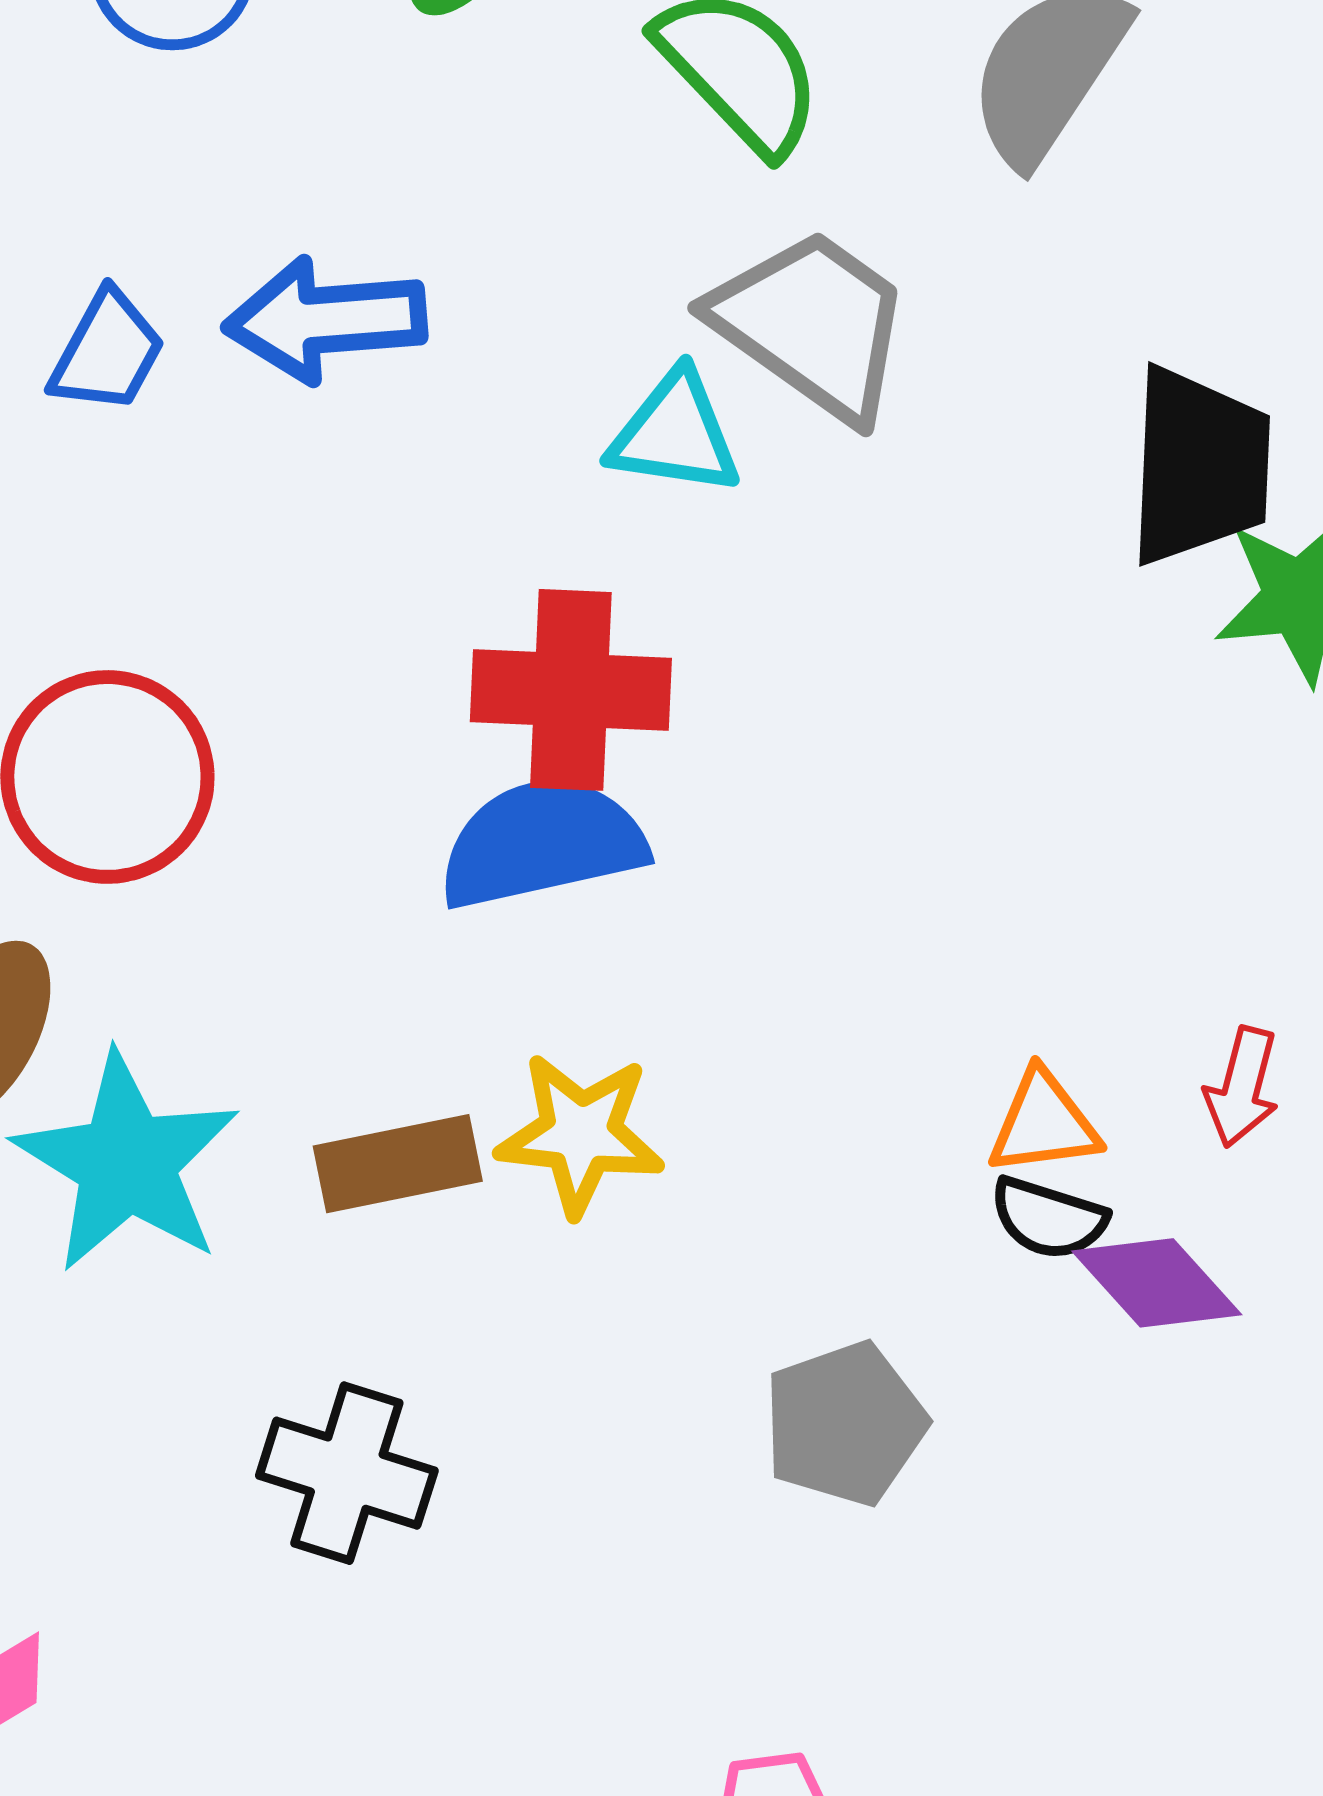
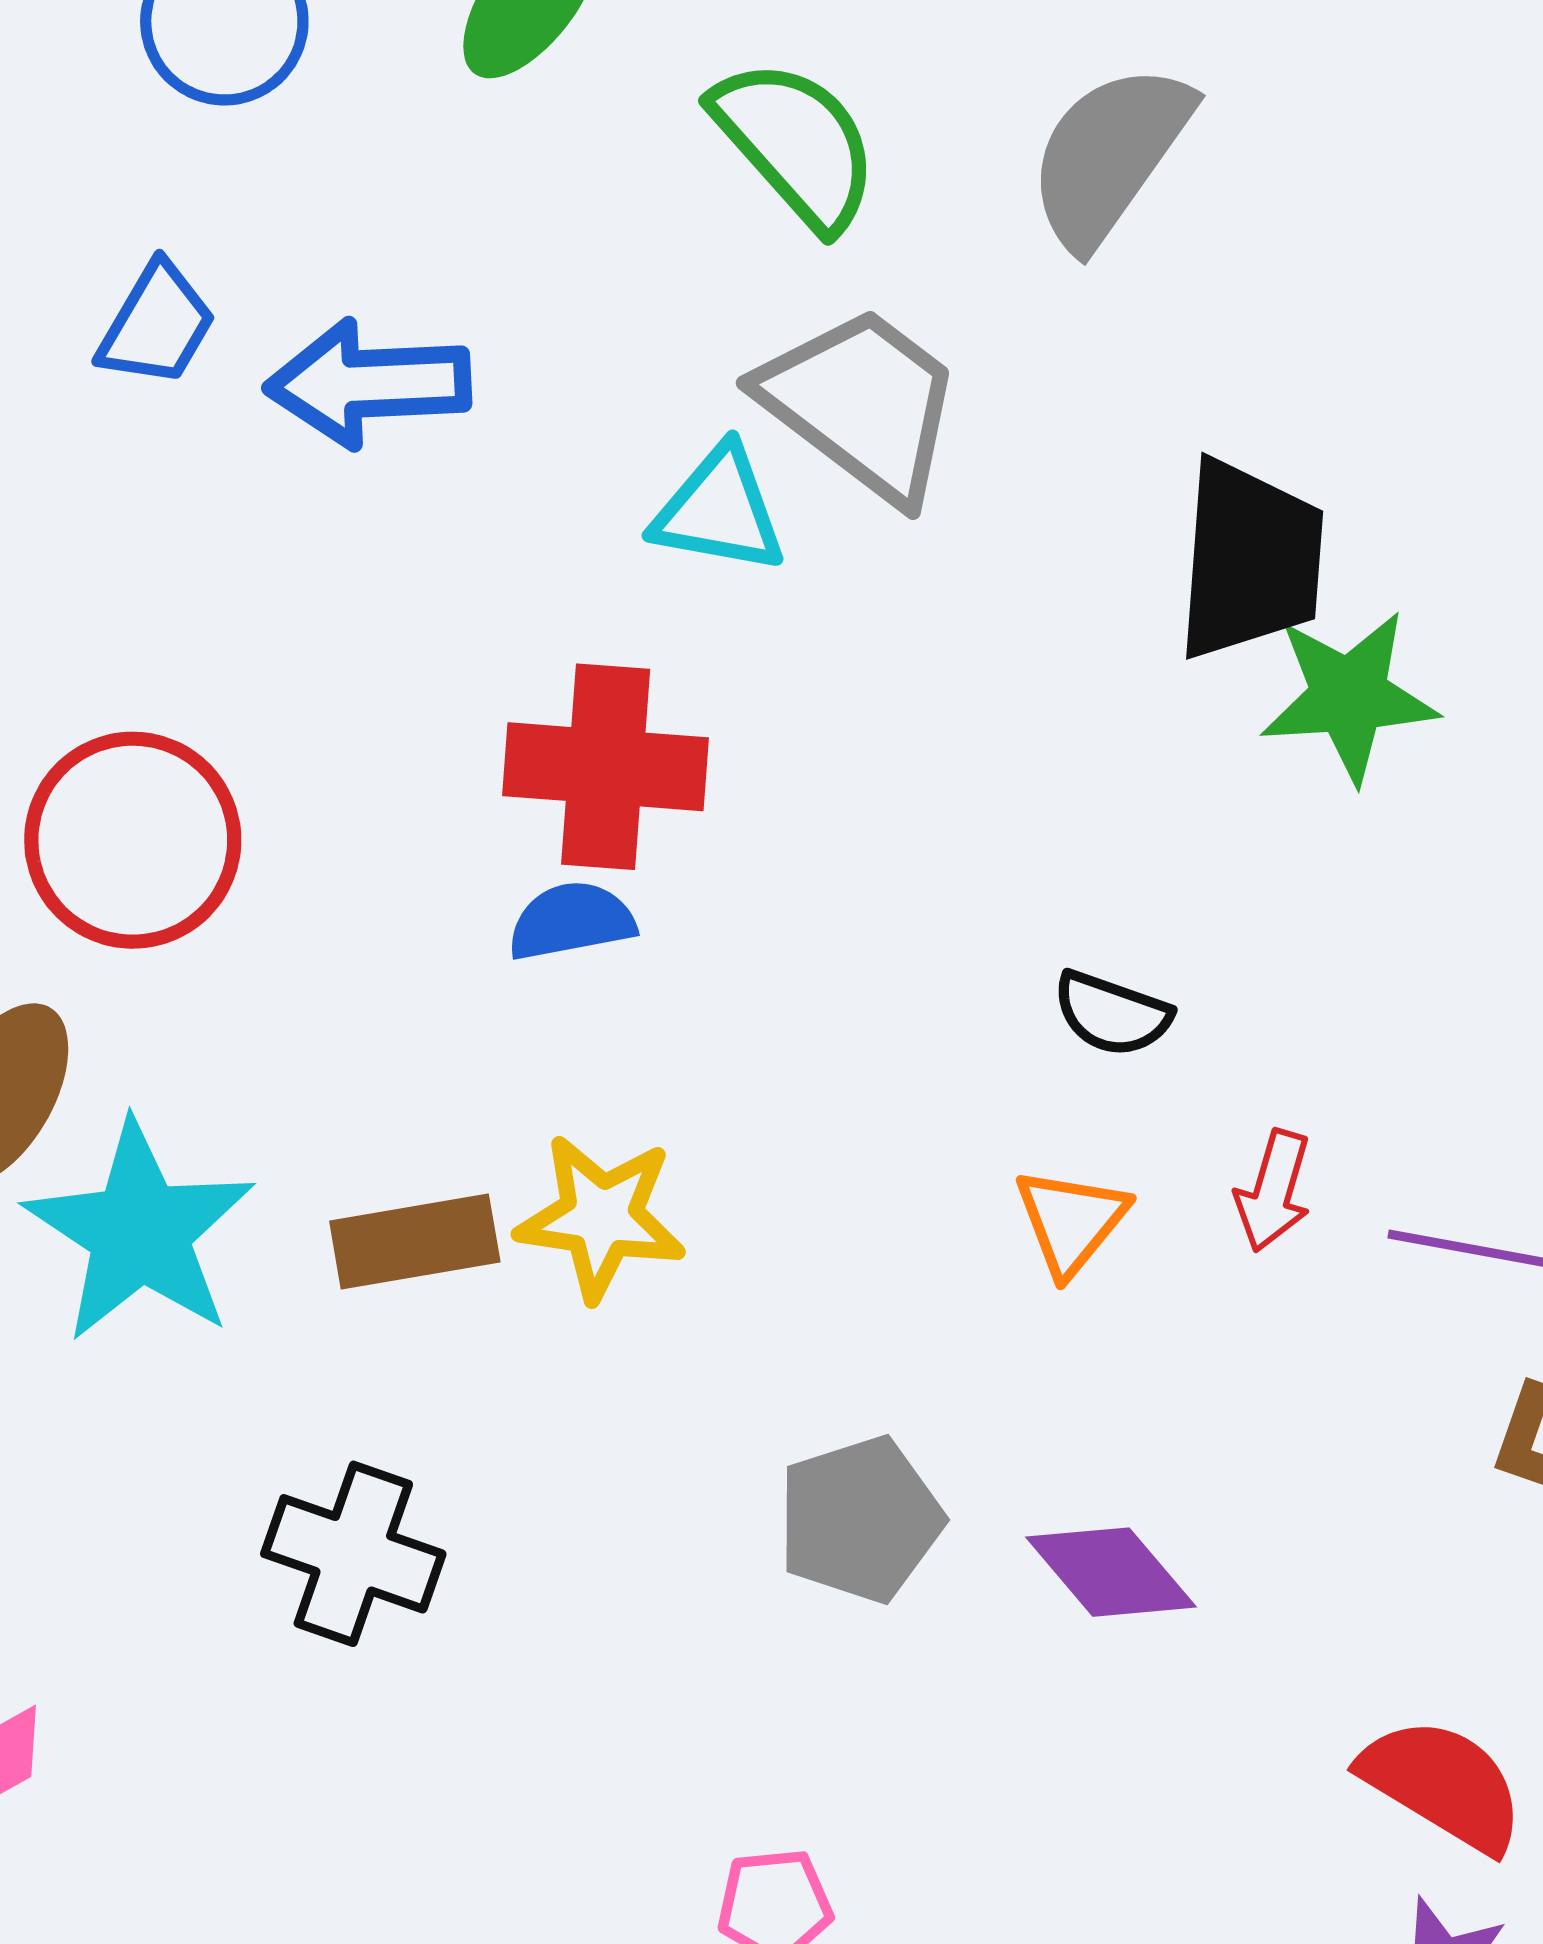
blue trapezoid: (107, 352) -> (157, 325), moved
blue semicircle: (542, 843) -> (571, 921), size x0.6
orange triangle: (1044, 1123) -> (1071, 1221), turned -45
black semicircle: (1048, 1218) -> (1112, 1014), moved
purple diamond: (1157, 1283) -> (1111, 1572), moved

